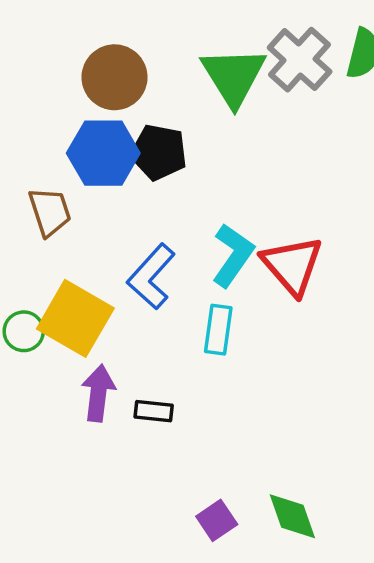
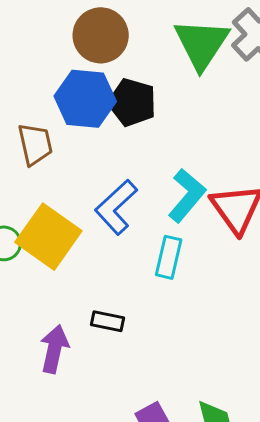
purple arrow: (98, 393) -> (54, 349), moved

